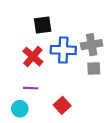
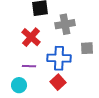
gray cross: (92, 45) -> (65, 24), moved
blue cross: (63, 50) -> (59, 58), moved

